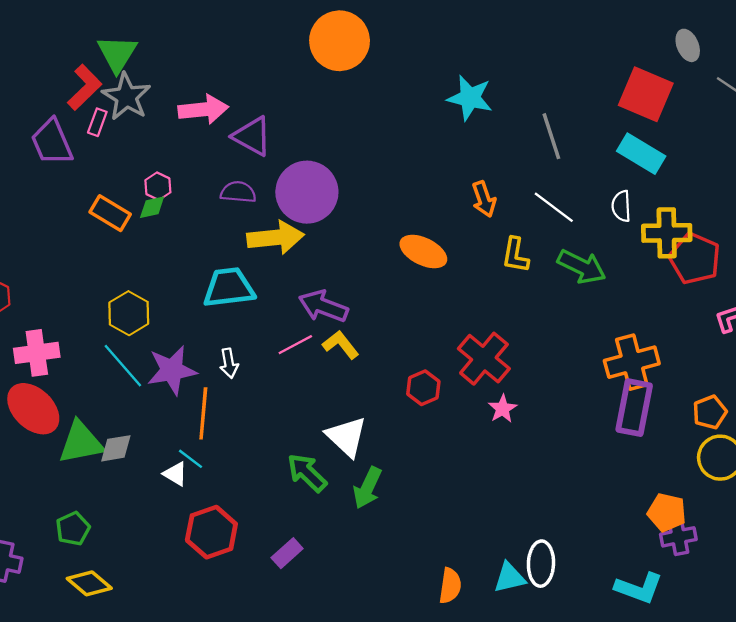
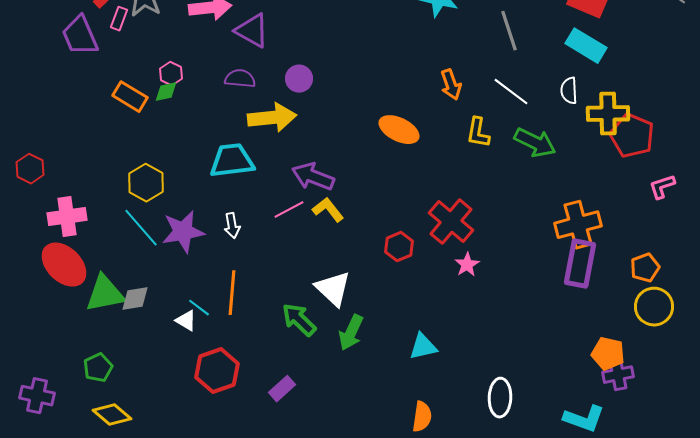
purple circle: (307, 192) -> (299, 79), size x0.5
orange line: (203, 413) -> (232, 293), moved
cyan triangle: (510, 578) -> (423, 347), moved

